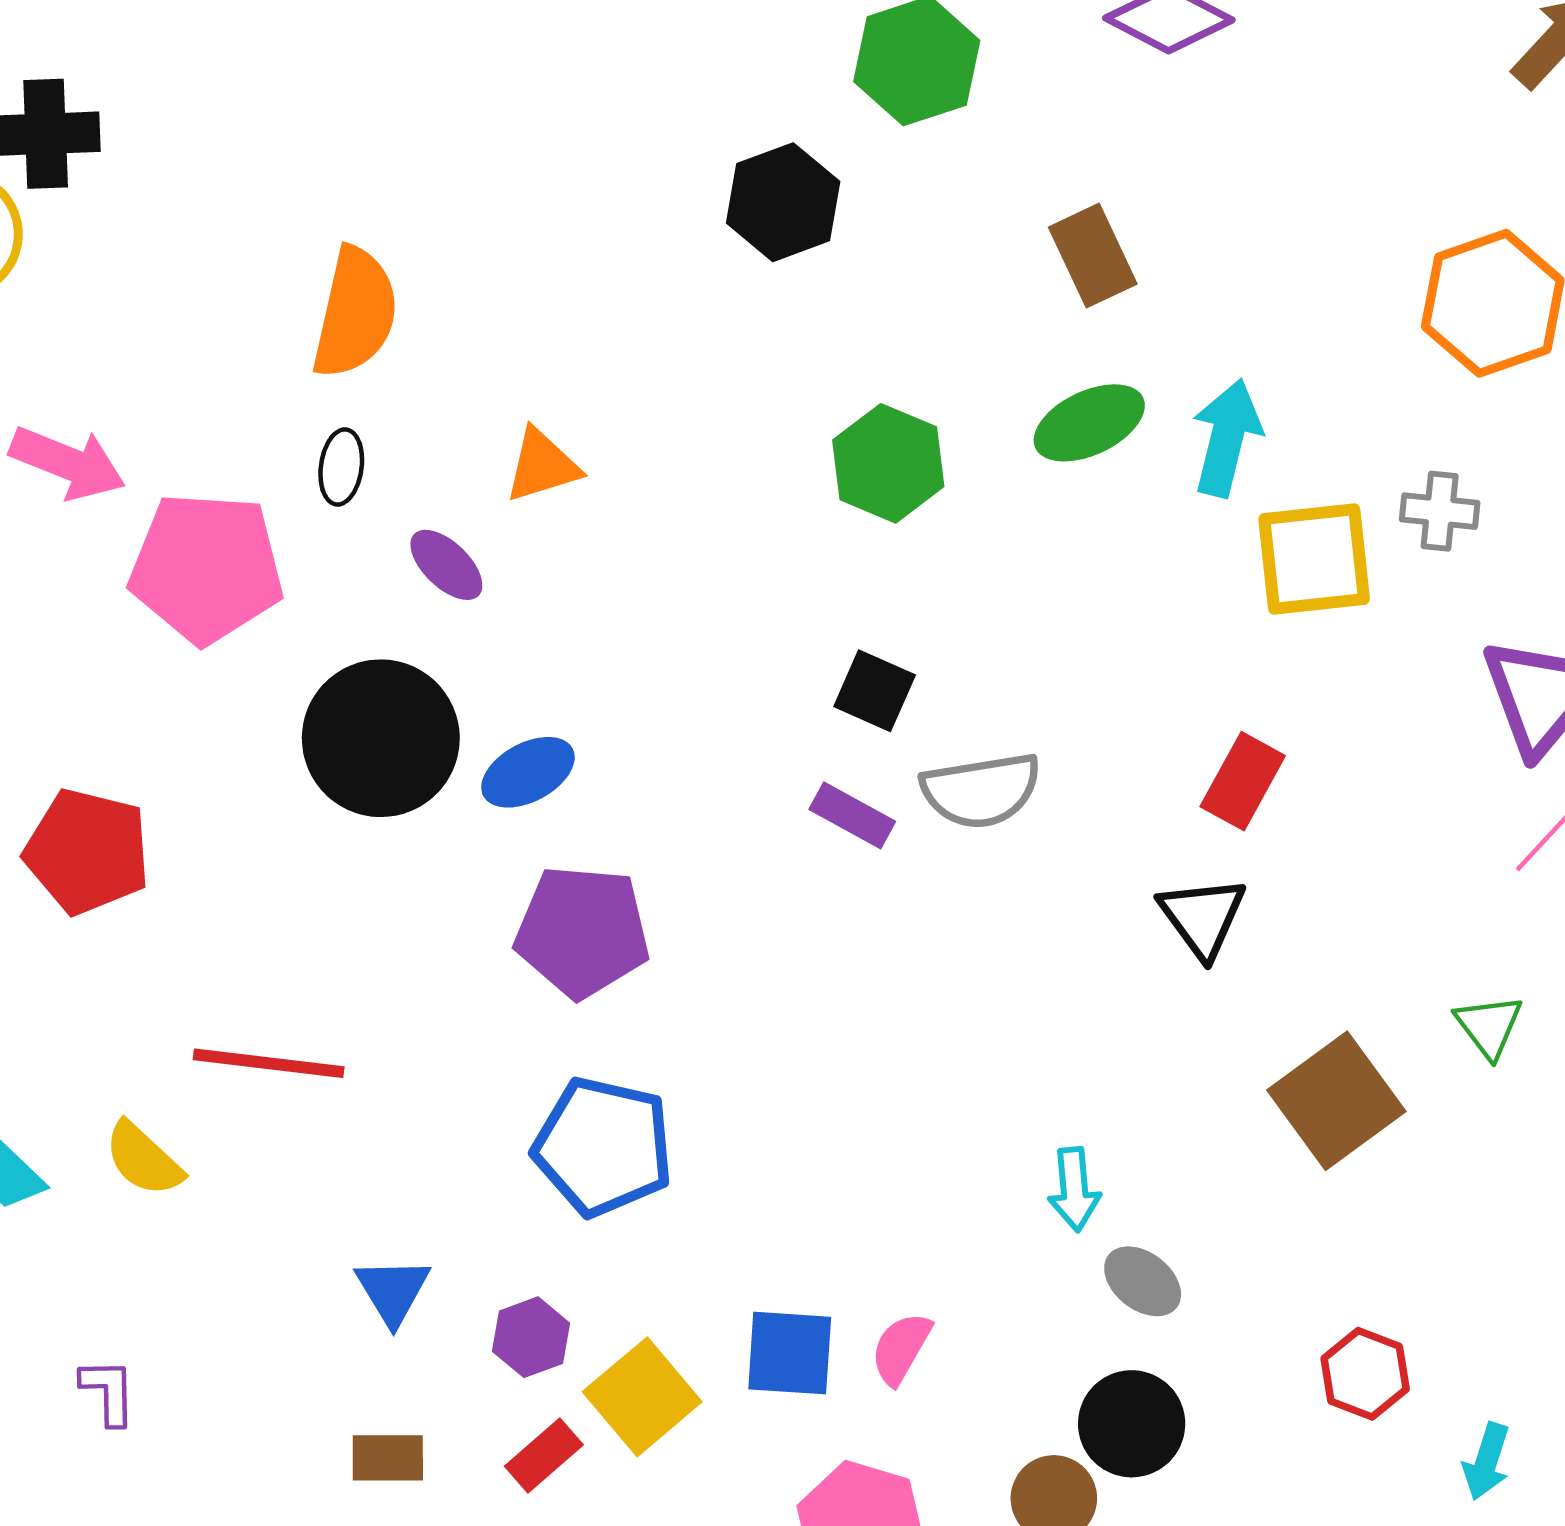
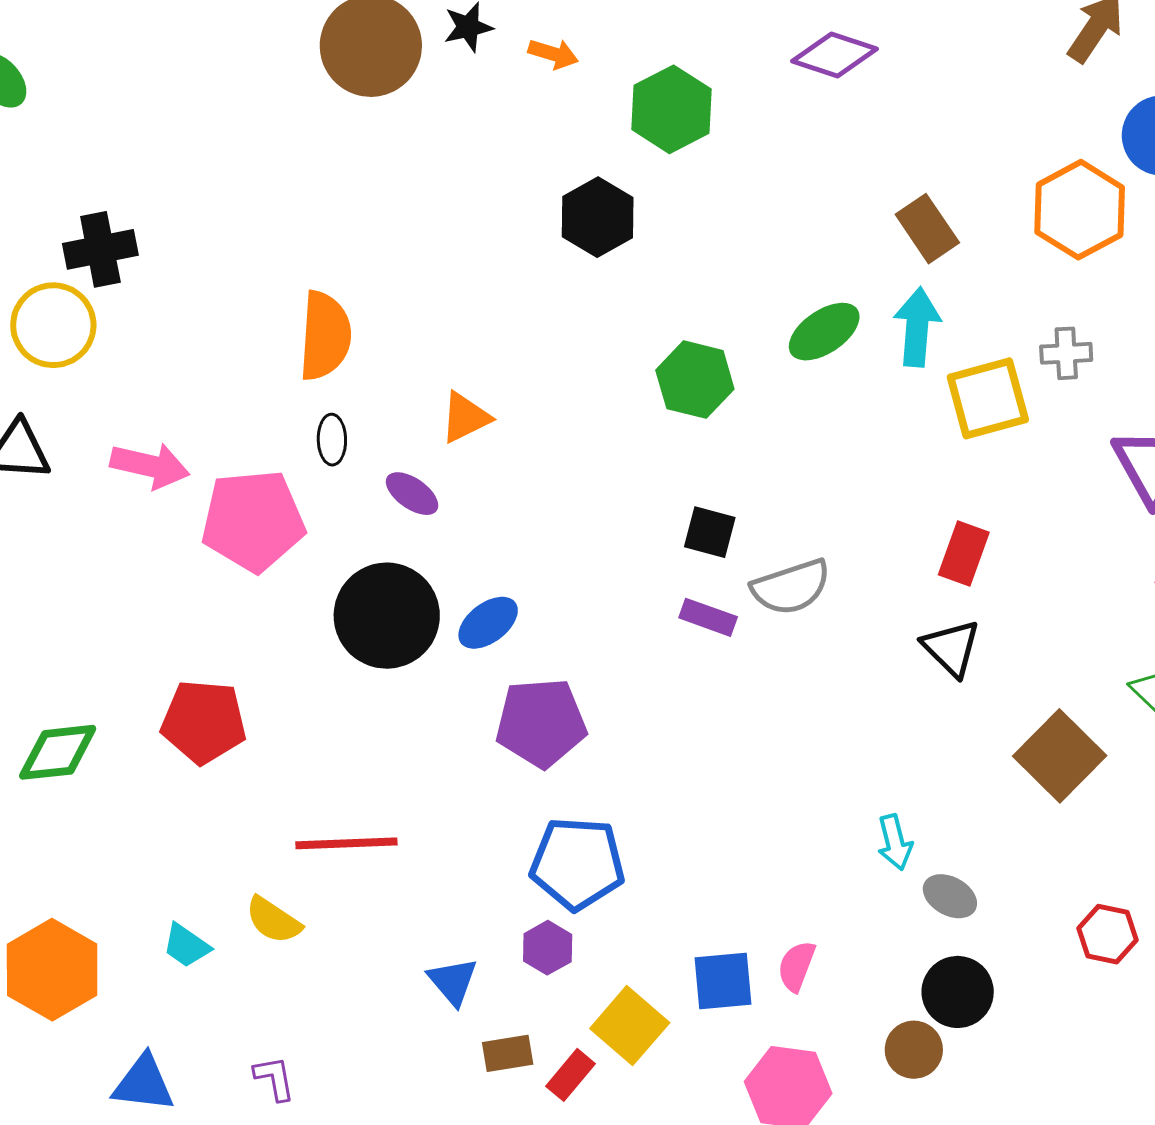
brown rectangle: (1093, 256) -> (927, 229), moved
purple hexagon: (531, 1337) -> (548, 948), moved
brown rectangle: (388, 1458) -> (508, 1053), moved

